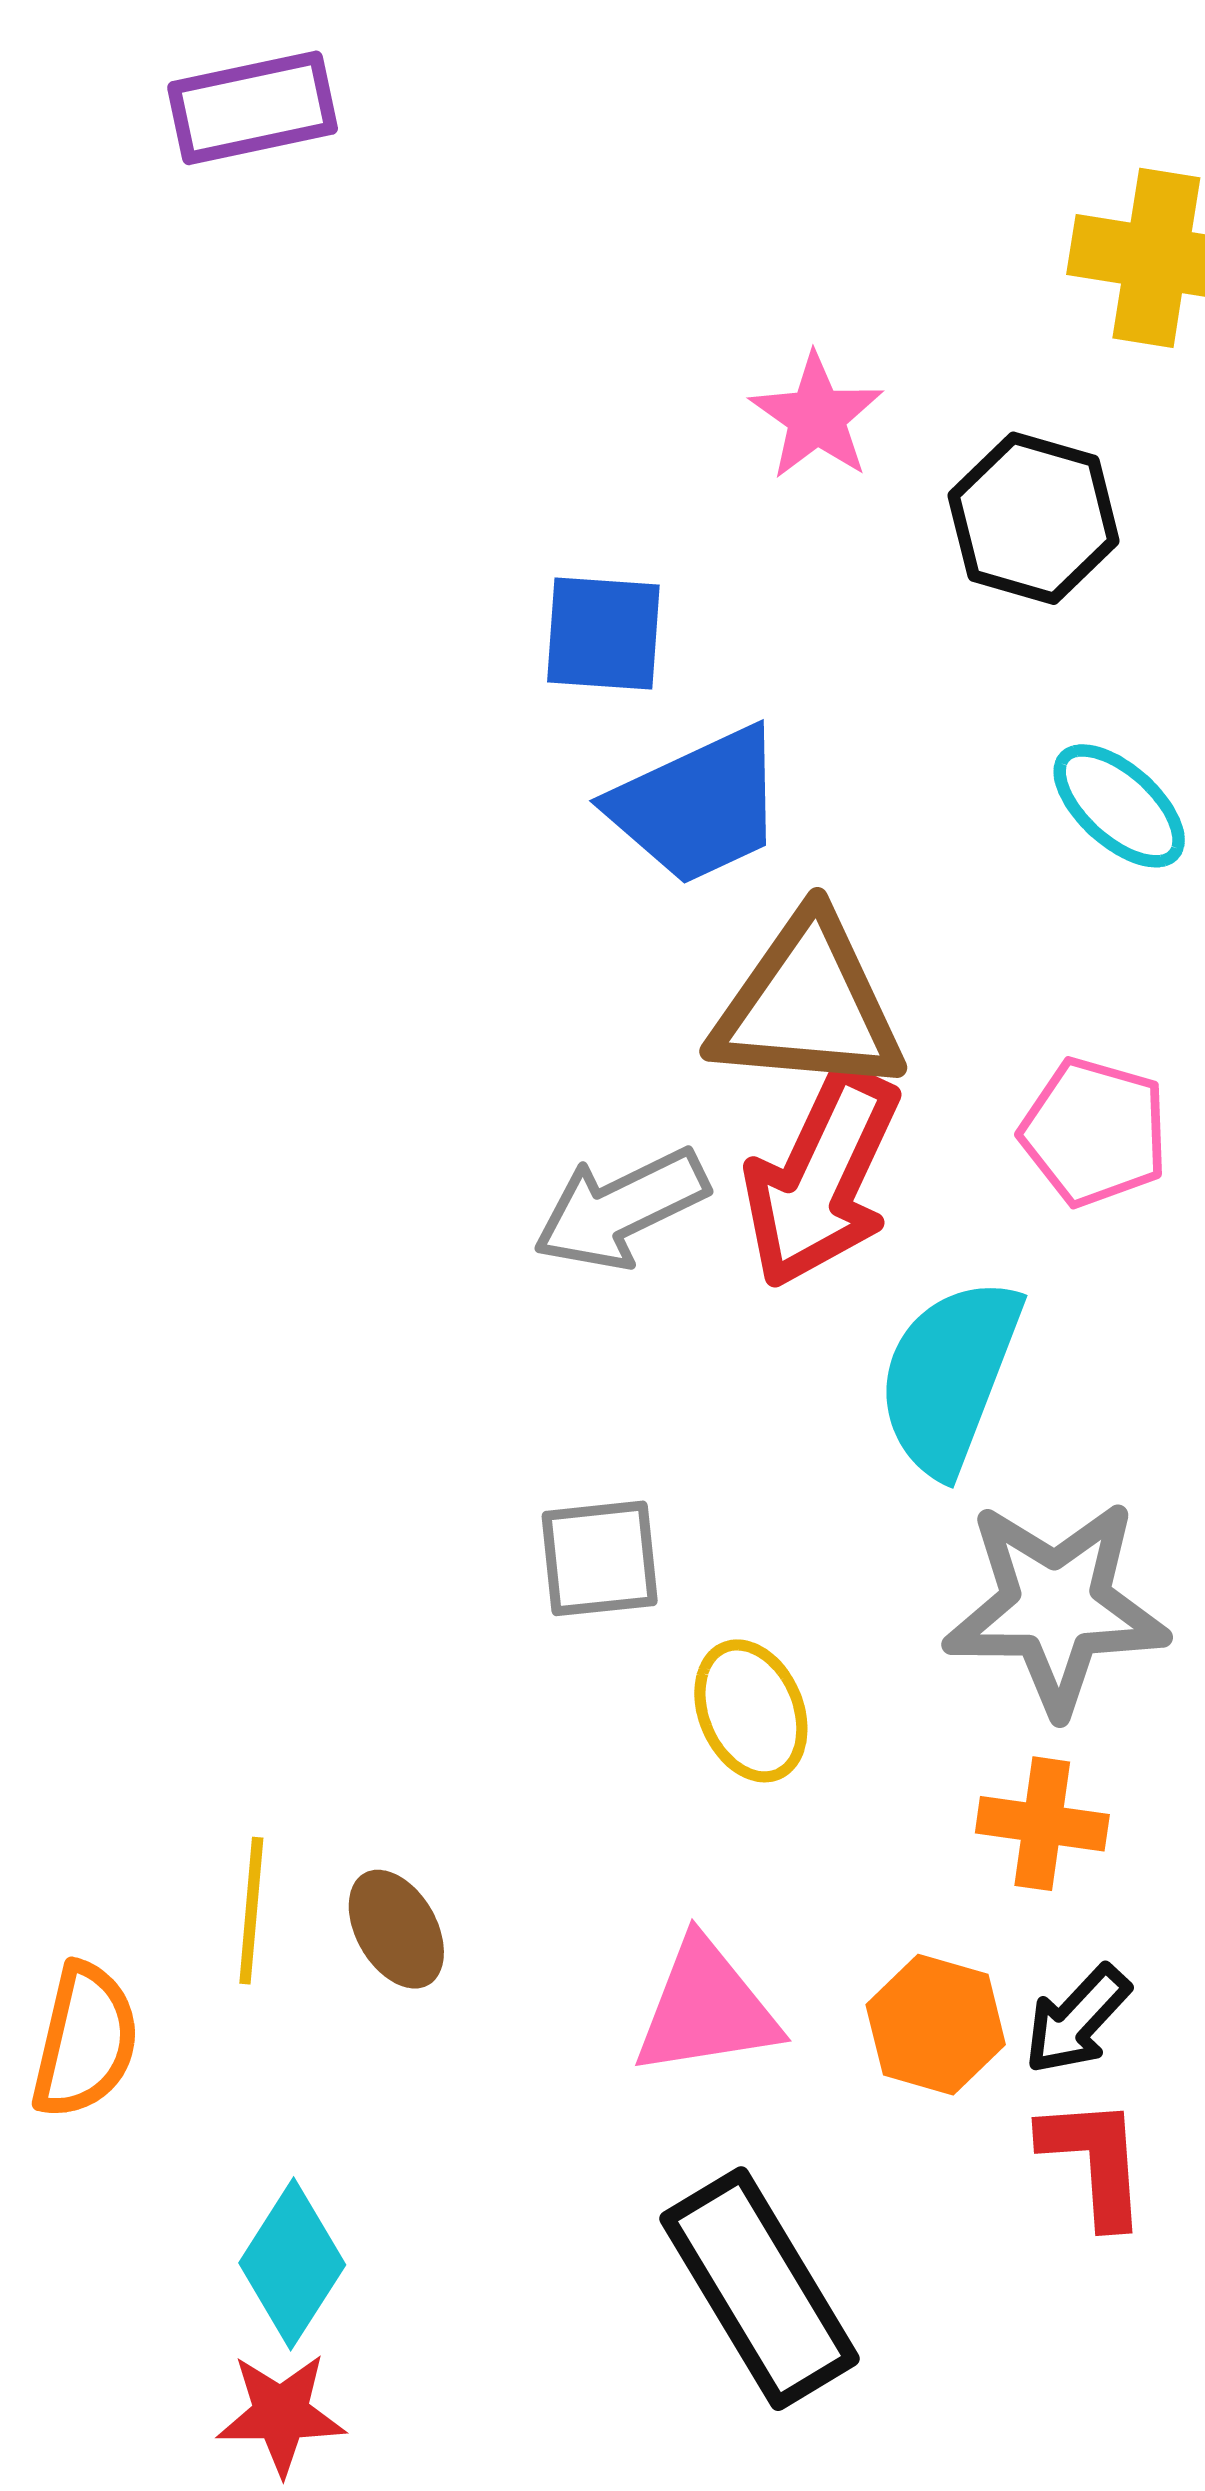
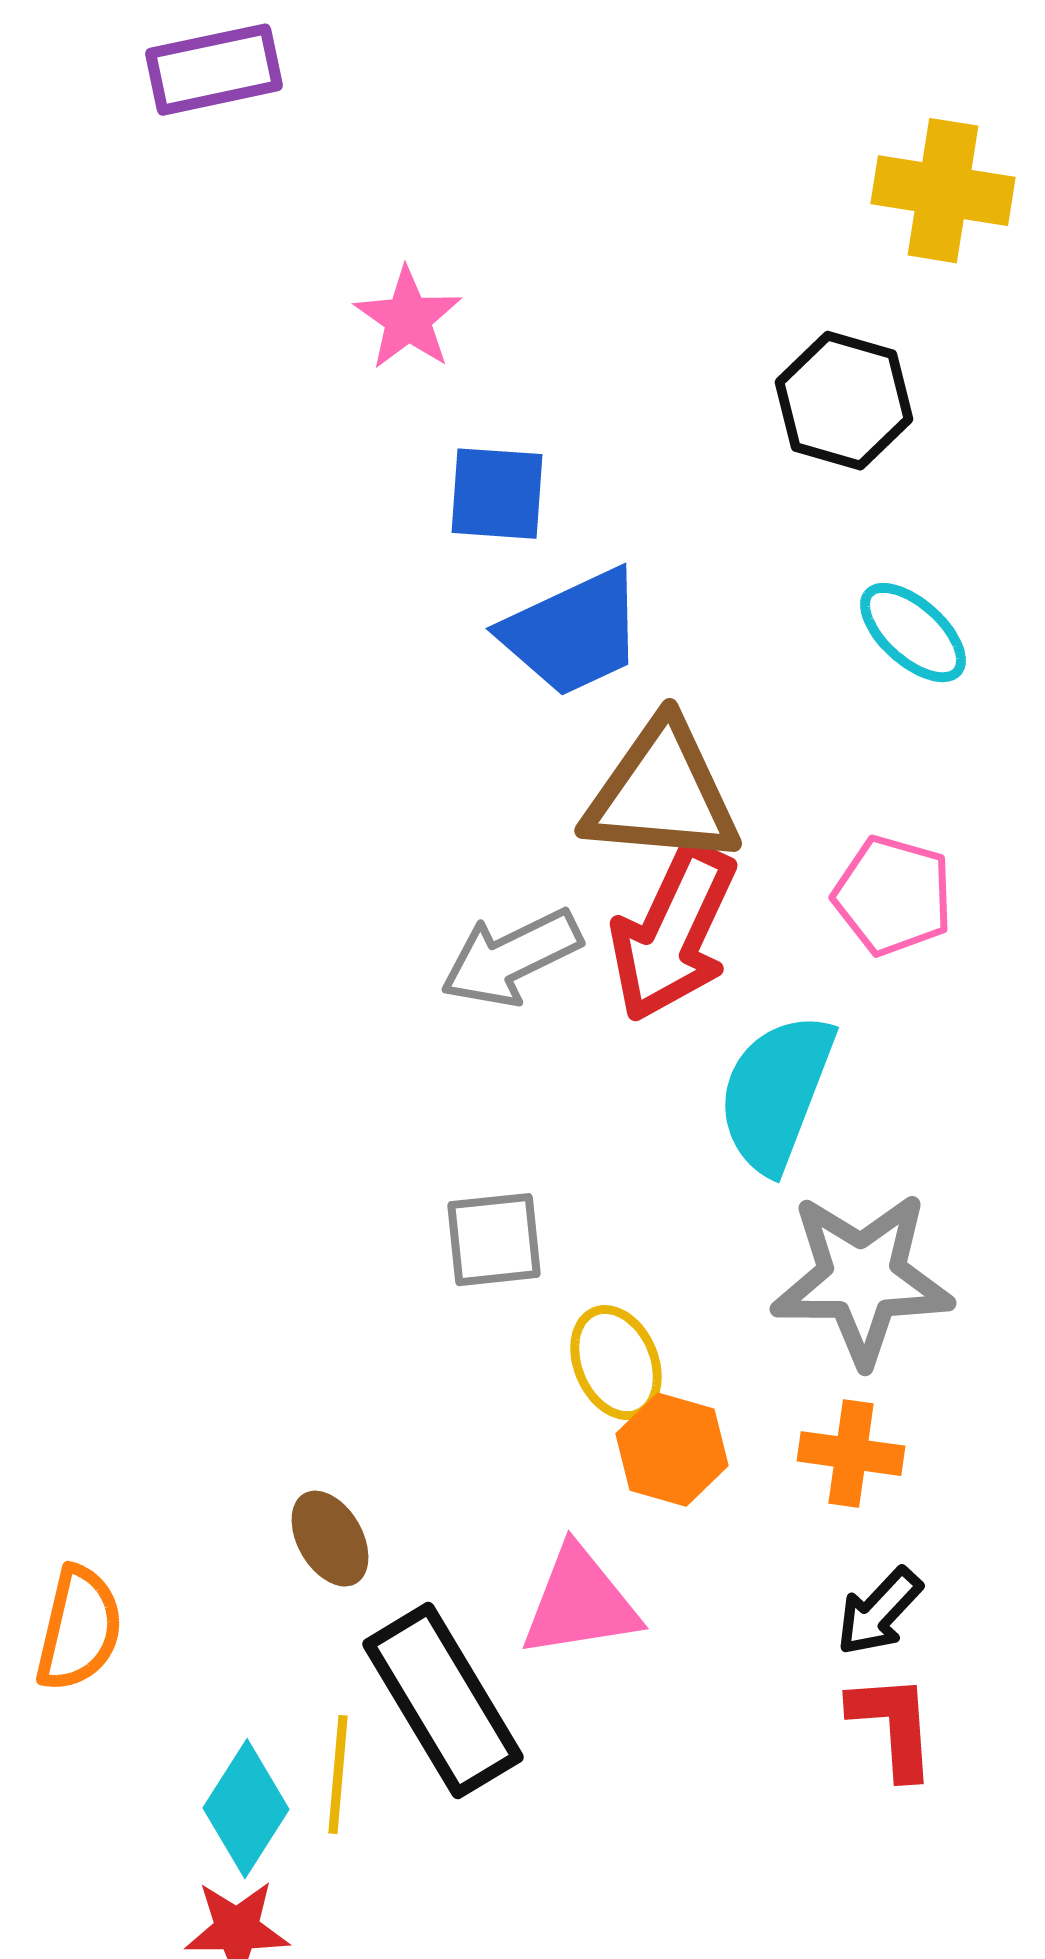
pink star: (817, 417) -> (408, 319), moved
yellow line: (251, 1911) -> (338, 1775), moved
orange hexagon: (936, 2025) -> (672, 1450), moved
black rectangle: (760, 2289) -> (443, 1701), moved

